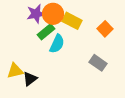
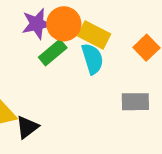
cyan semicircle: (57, 44) -> (92, 59), moved, turned -42
gray rectangle: (98, 63) -> (135, 102), turned -36

